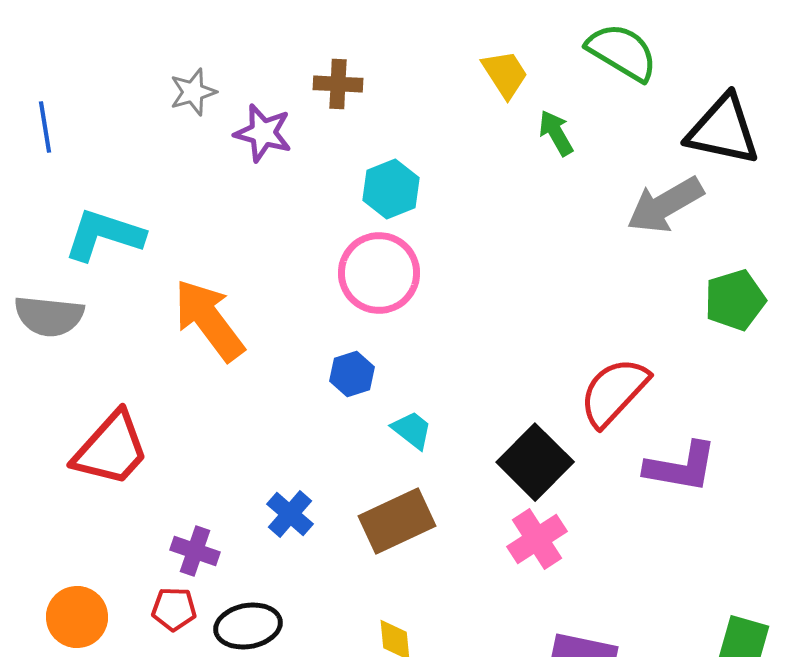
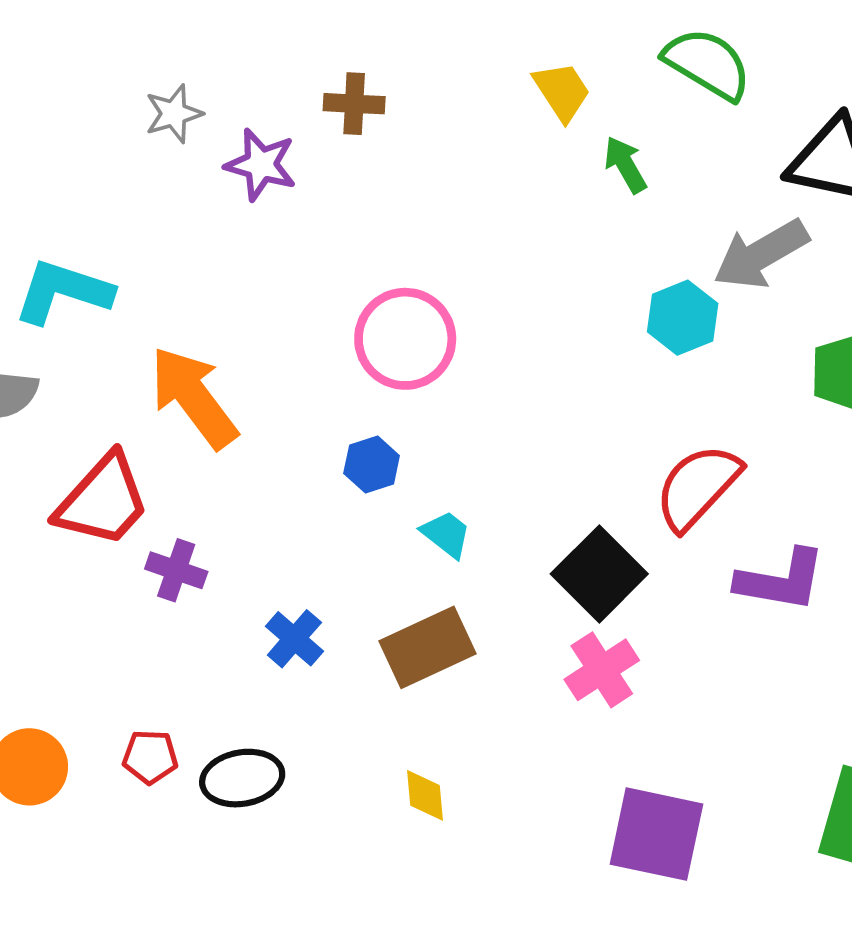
cyan hexagon: (391, 189) -> (683, 318), moved
red trapezoid: (111, 449) -> (103, 501), moved
purple cross: (195, 551) -> (176, 570), moved

